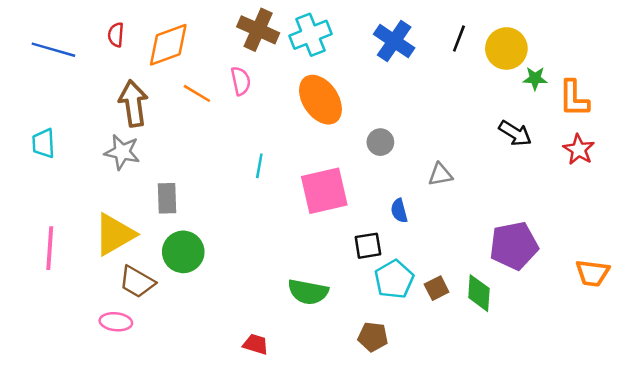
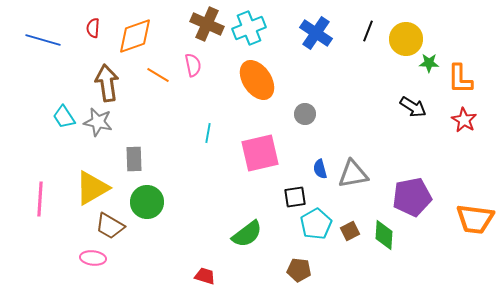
cyan trapezoid: (43, 143) -> (64, 117), moved, turned -30
gray triangle: (440, 175) -> (353, 174), moved, size x1.5
orange trapezoid: (593, 273) -> (475, 219), size x1.4
green semicircle: (308, 292) -> (247, 234), turned -48

